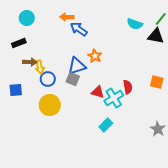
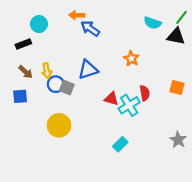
cyan circle: (27, 18) -> (39, 24), moved
orange star: (95, 56) -> (131, 59), moved
brown arrow: (30, 62) -> (26, 72), moved, turned 40
gray square: (73, 79) -> (67, 87), moved
yellow circle: (50, 105) -> (59, 125), moved
cyan rectangle: (106, 125) -> (120, 144), moved

